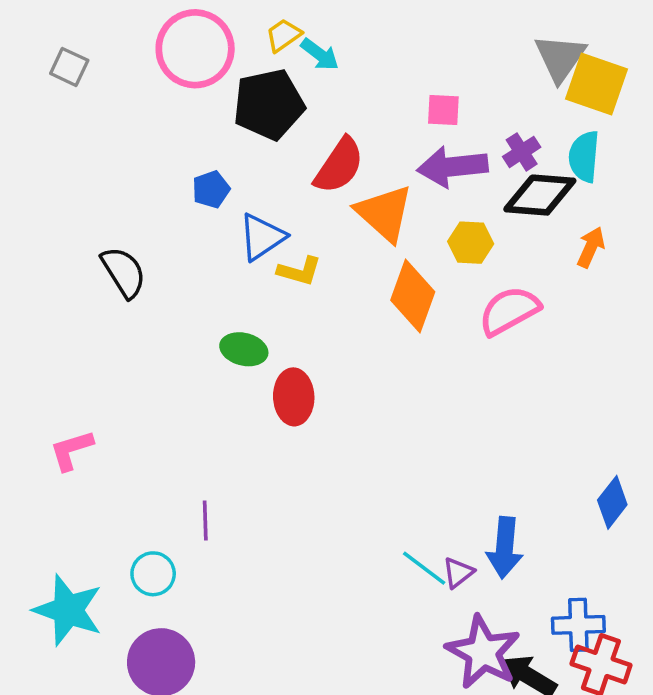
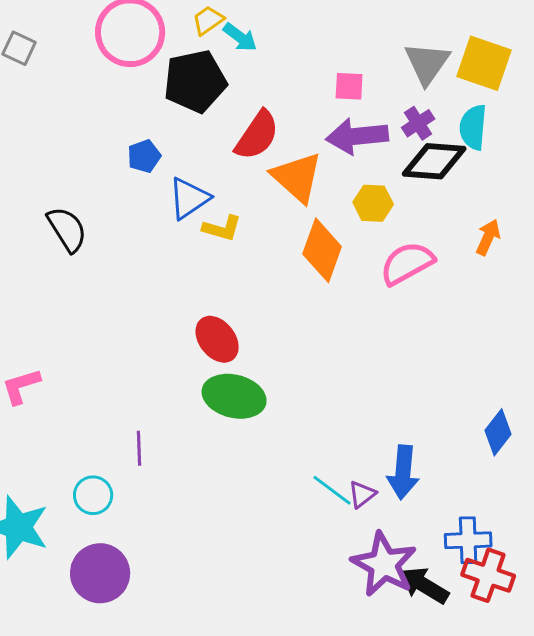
gray triangle: (560, 58) -> (427, 63), moved
orange arrow: (591, 247) -> (488, 237), moved
green ellipse: (244, 349) -> (234, 396), moved, size x1.5
red ellipse: (294, 397) -> (217, 339), turned -36

